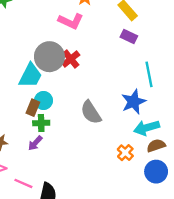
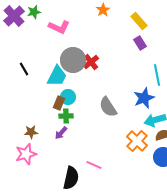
pink L-shape: (71, 21) -> (59, 27), moved
purple rectangle: (129, 37) -> (140, 43), turned 32
orange cross: (125, 153) -> (137, 141), size x1.5
pink line: (23, 183) -> (94, 165), moved

